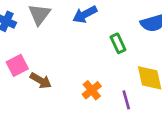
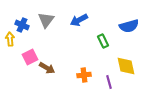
orange cross: (92, 90) -> (84, 75), turned 32

